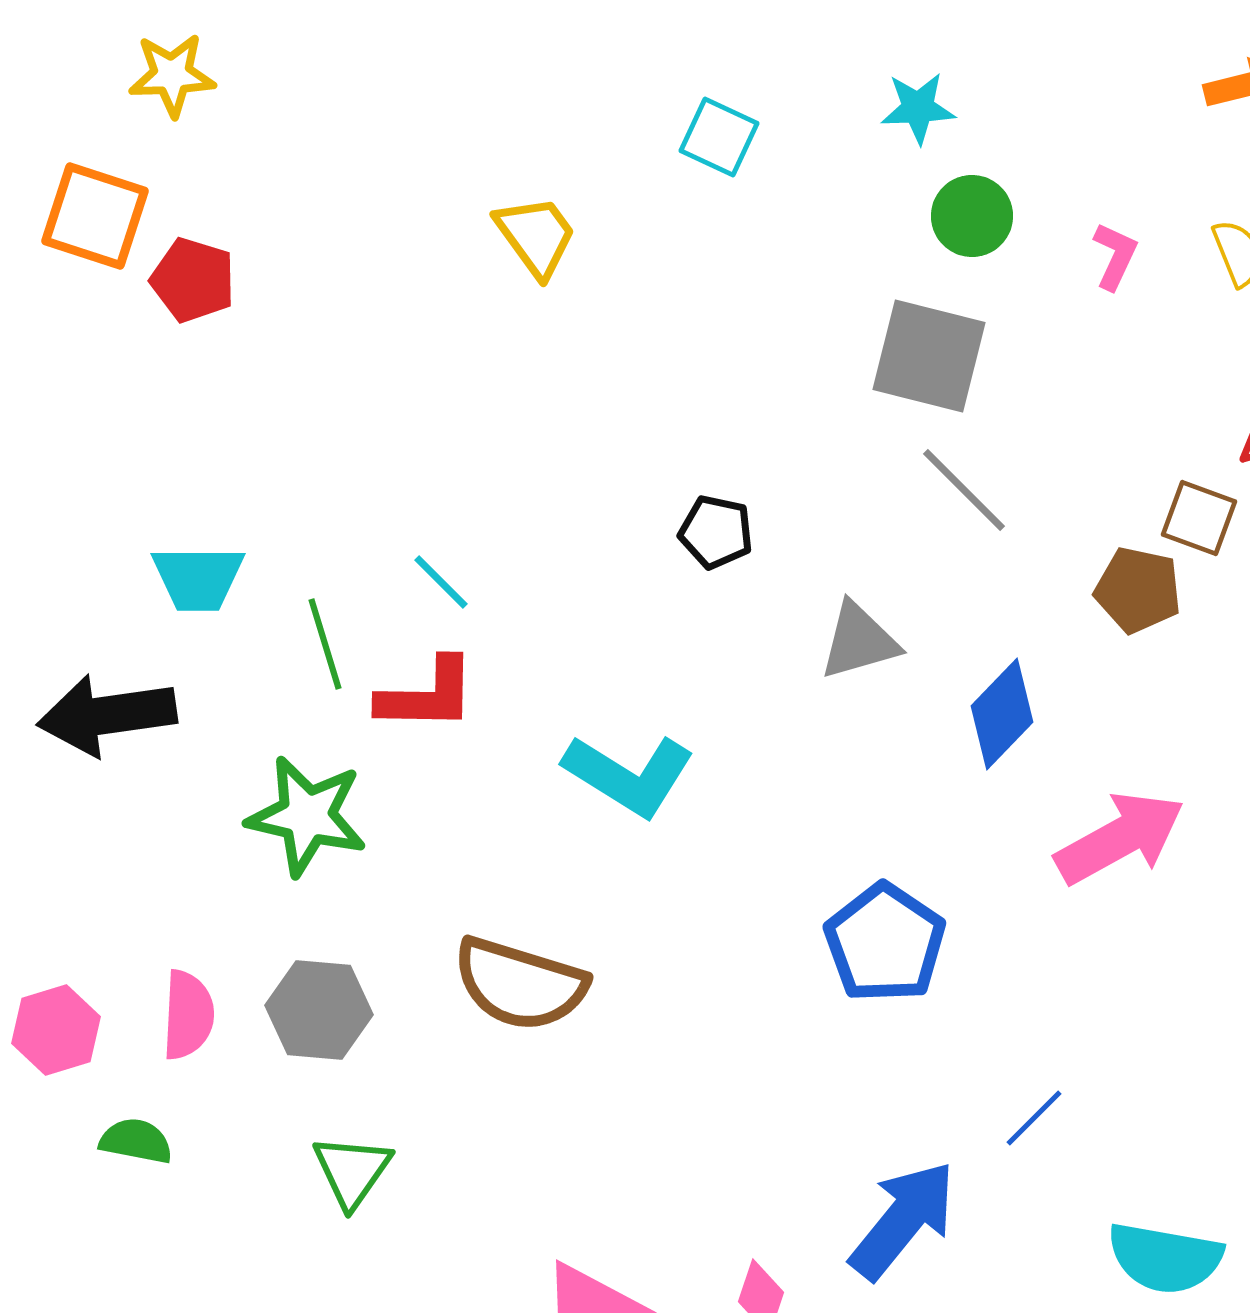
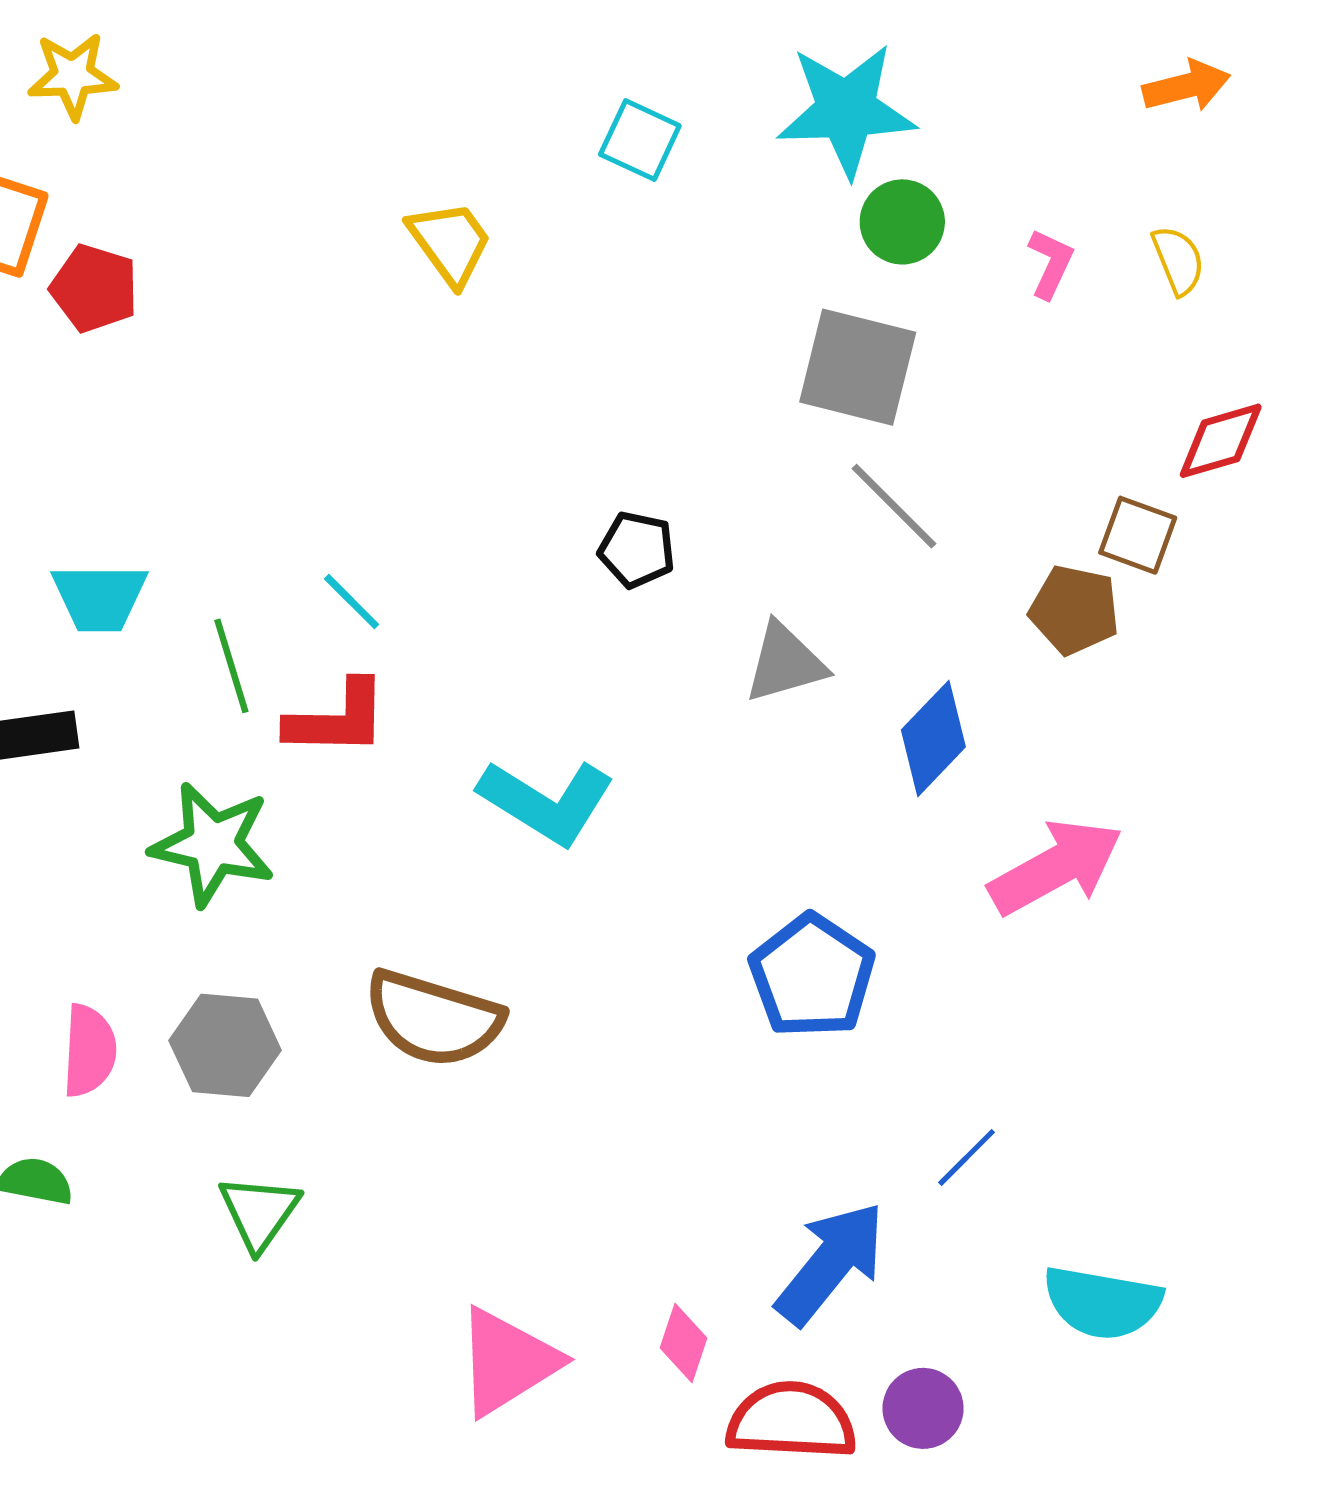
cyan star: (918, 108) -> (846, 110), size x1.8

